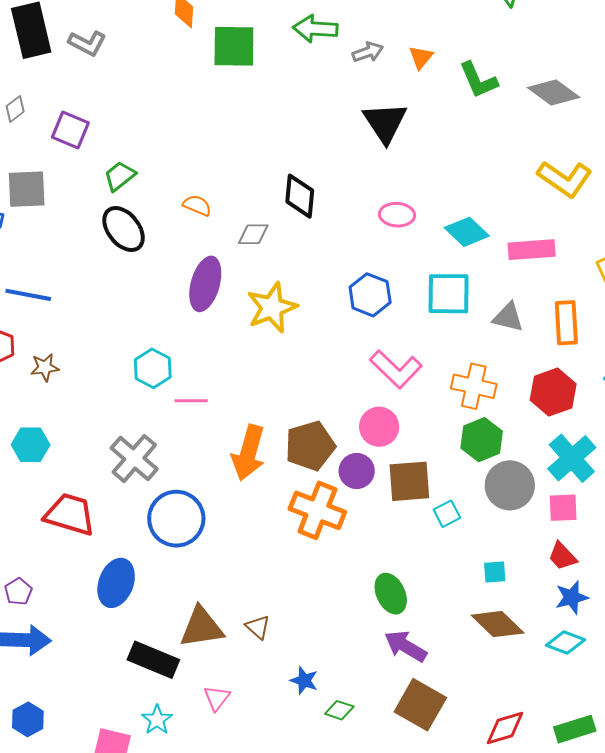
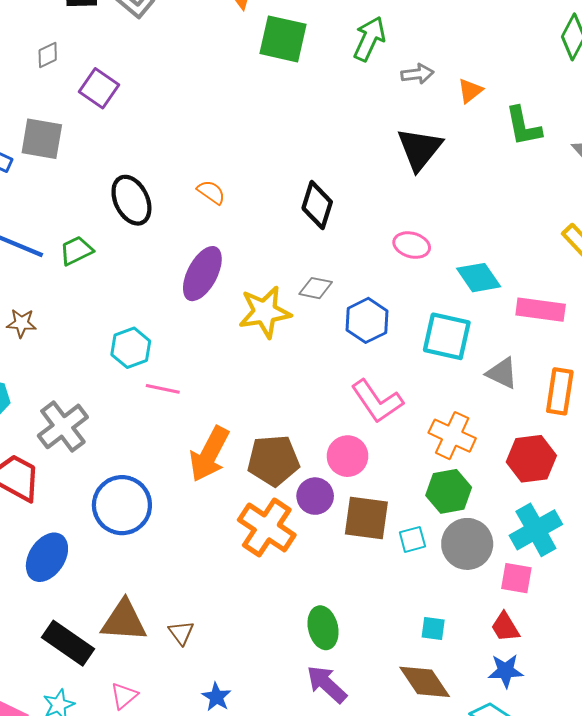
green arrow: (315, 29) -> (369, 39), turned 99
green trapezoid: (120, 176) -> (76, 251), moved
gray diamond: (253, 234) -> (316, 288), moved
gray cross: (134, 459) -> (63, 426), moved
cyan square: (447, 514) -> (412, 539), moved

